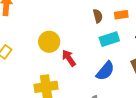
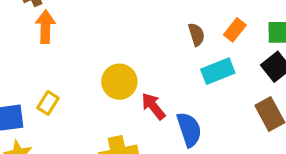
orange rectangle: (121, 15) -> (235, 30), turned -40
blue semicircle: (105, 71) -> (189, 129), moved, turned -55

